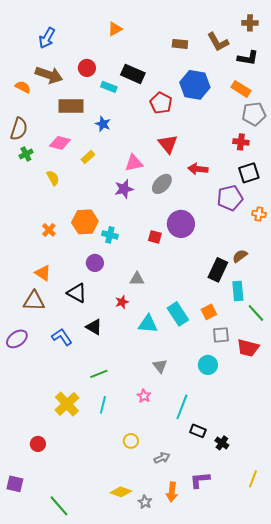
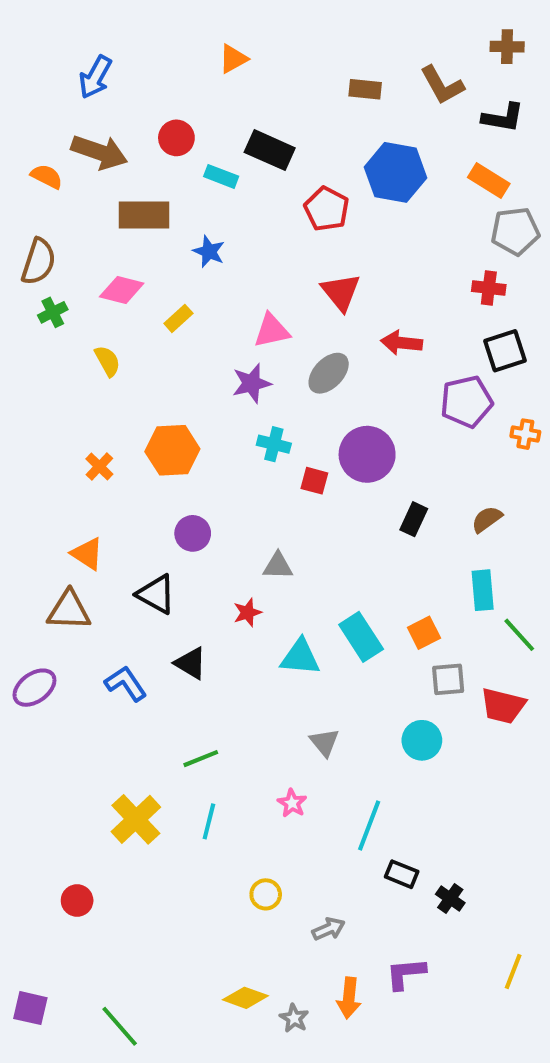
cyan cross: (110, 235) -> (274, 444), moved
black rectangle: (218, 270) -> (414, 519), moved, size x0.7
purple square: (15, 484) -> (30, 1008), moved

